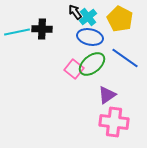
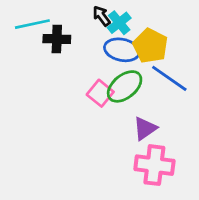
yellow pentagon: (120, 19) -> (150, 46), moved
cyan line: (17, 32) -> (32, 24), moved

